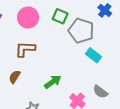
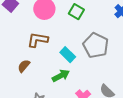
gray pentagon: (81, 31) -> (96, 45), moved
cyan rectangle: (93, 55) -> (68, 55), moved

